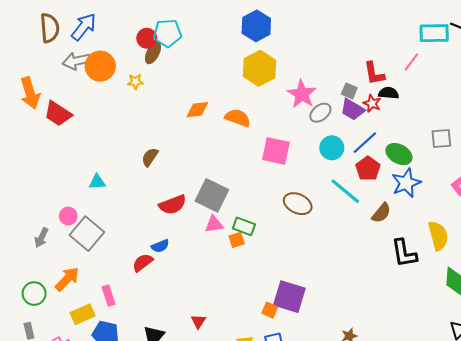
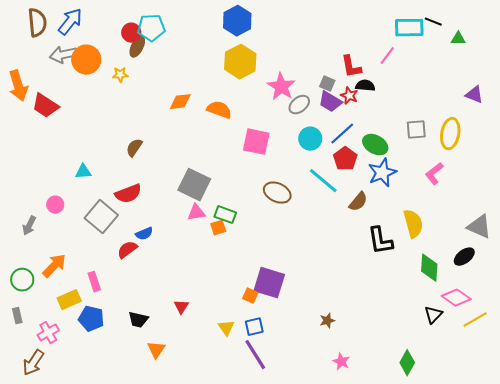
red semicircle: (173, 205) -> (128, 194), moved
gray square: (87, 234) -> (101, 217), moved

